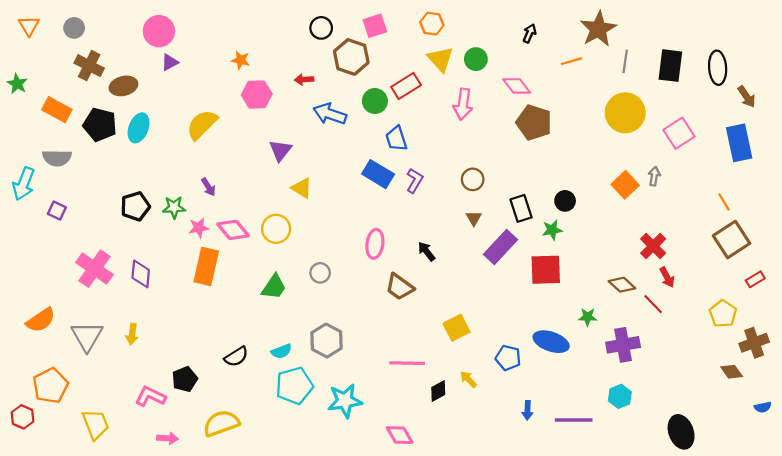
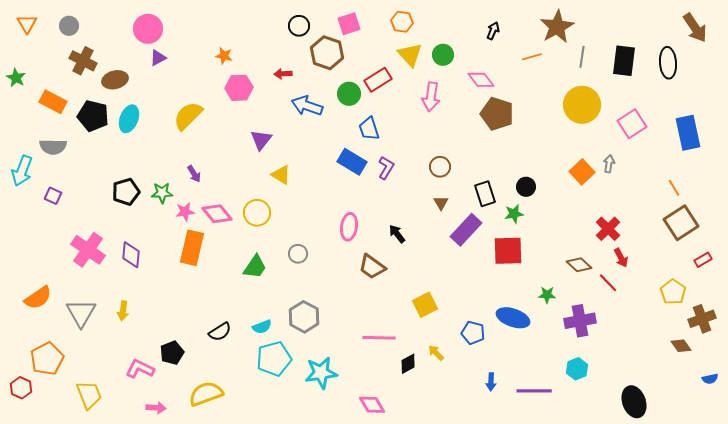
brown arrow: (747, 97) -> (695, 28), moved, size x1.4

